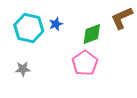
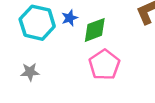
green diamond: (92, 34) -> (95, 30), moved

